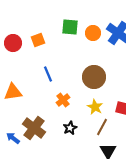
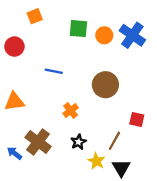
orange square: (38, 40) -> (35, 16), moved
blue line: (48, 74) -> (54, 71), moved, turned -56
yellow star: (95, 107) -> (96, 161), moved

